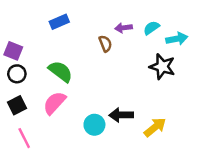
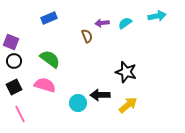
cyan arrow: (177, 39) -> (157, 16), moved
black star: (162, 67) -> (126, 72), moved
pink semicircle: (54, 103) -> (45, 85), turned 65

